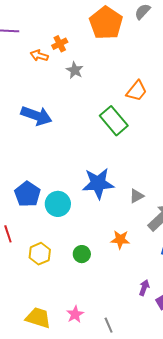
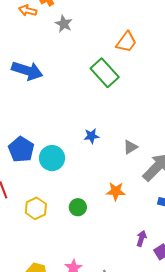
blue star: (98, 183) -> (91, 136), size x0.5

